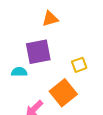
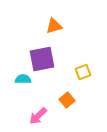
orange square: (63, 93) -> (67, 100), size x0.6

